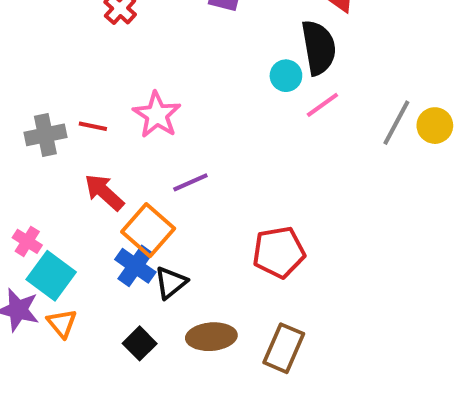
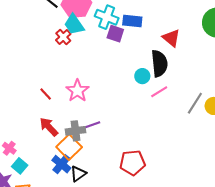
red line: (93, 126) -> (46, 94), turned 32
gray cross: (45, 135) -> (75, 131), moved
cyan square: (51, 276) -> (20, 166), size x0.7

